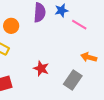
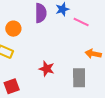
gray rectangle: (73, 80) -> (79, 78), turned -30

